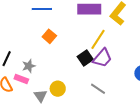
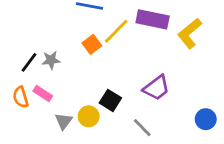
yellow line: (98, 39) -> (116, 31), moved
black square: (85, 58) -> (110, 100), moved, turned -35
gray star: (29, 66) -> (51, 60), moved

